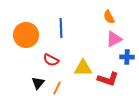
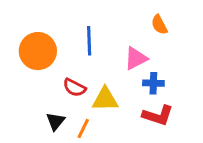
pink triangle: (114, 39) -> (136, 58), moved
blue cross: (127, 57) -> (153, 83), moved
yellow triangle: (83, 68) -> (105, 99), moved

